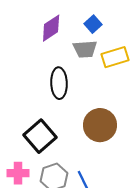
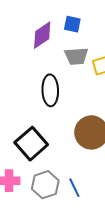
blue square: (93, 24) -> (72, 24), moved, turned -36

